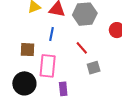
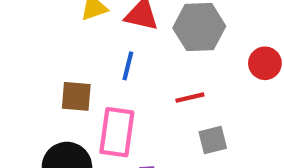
red line: (82, 48) -> (190, 98), turned -64

